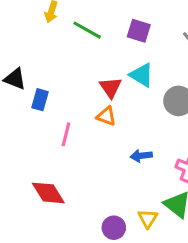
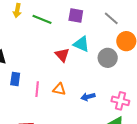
blue rectangle: (40, 100) -> (15, 79), moved
orange triangle: (106, 116) -> (59, 89), moved

